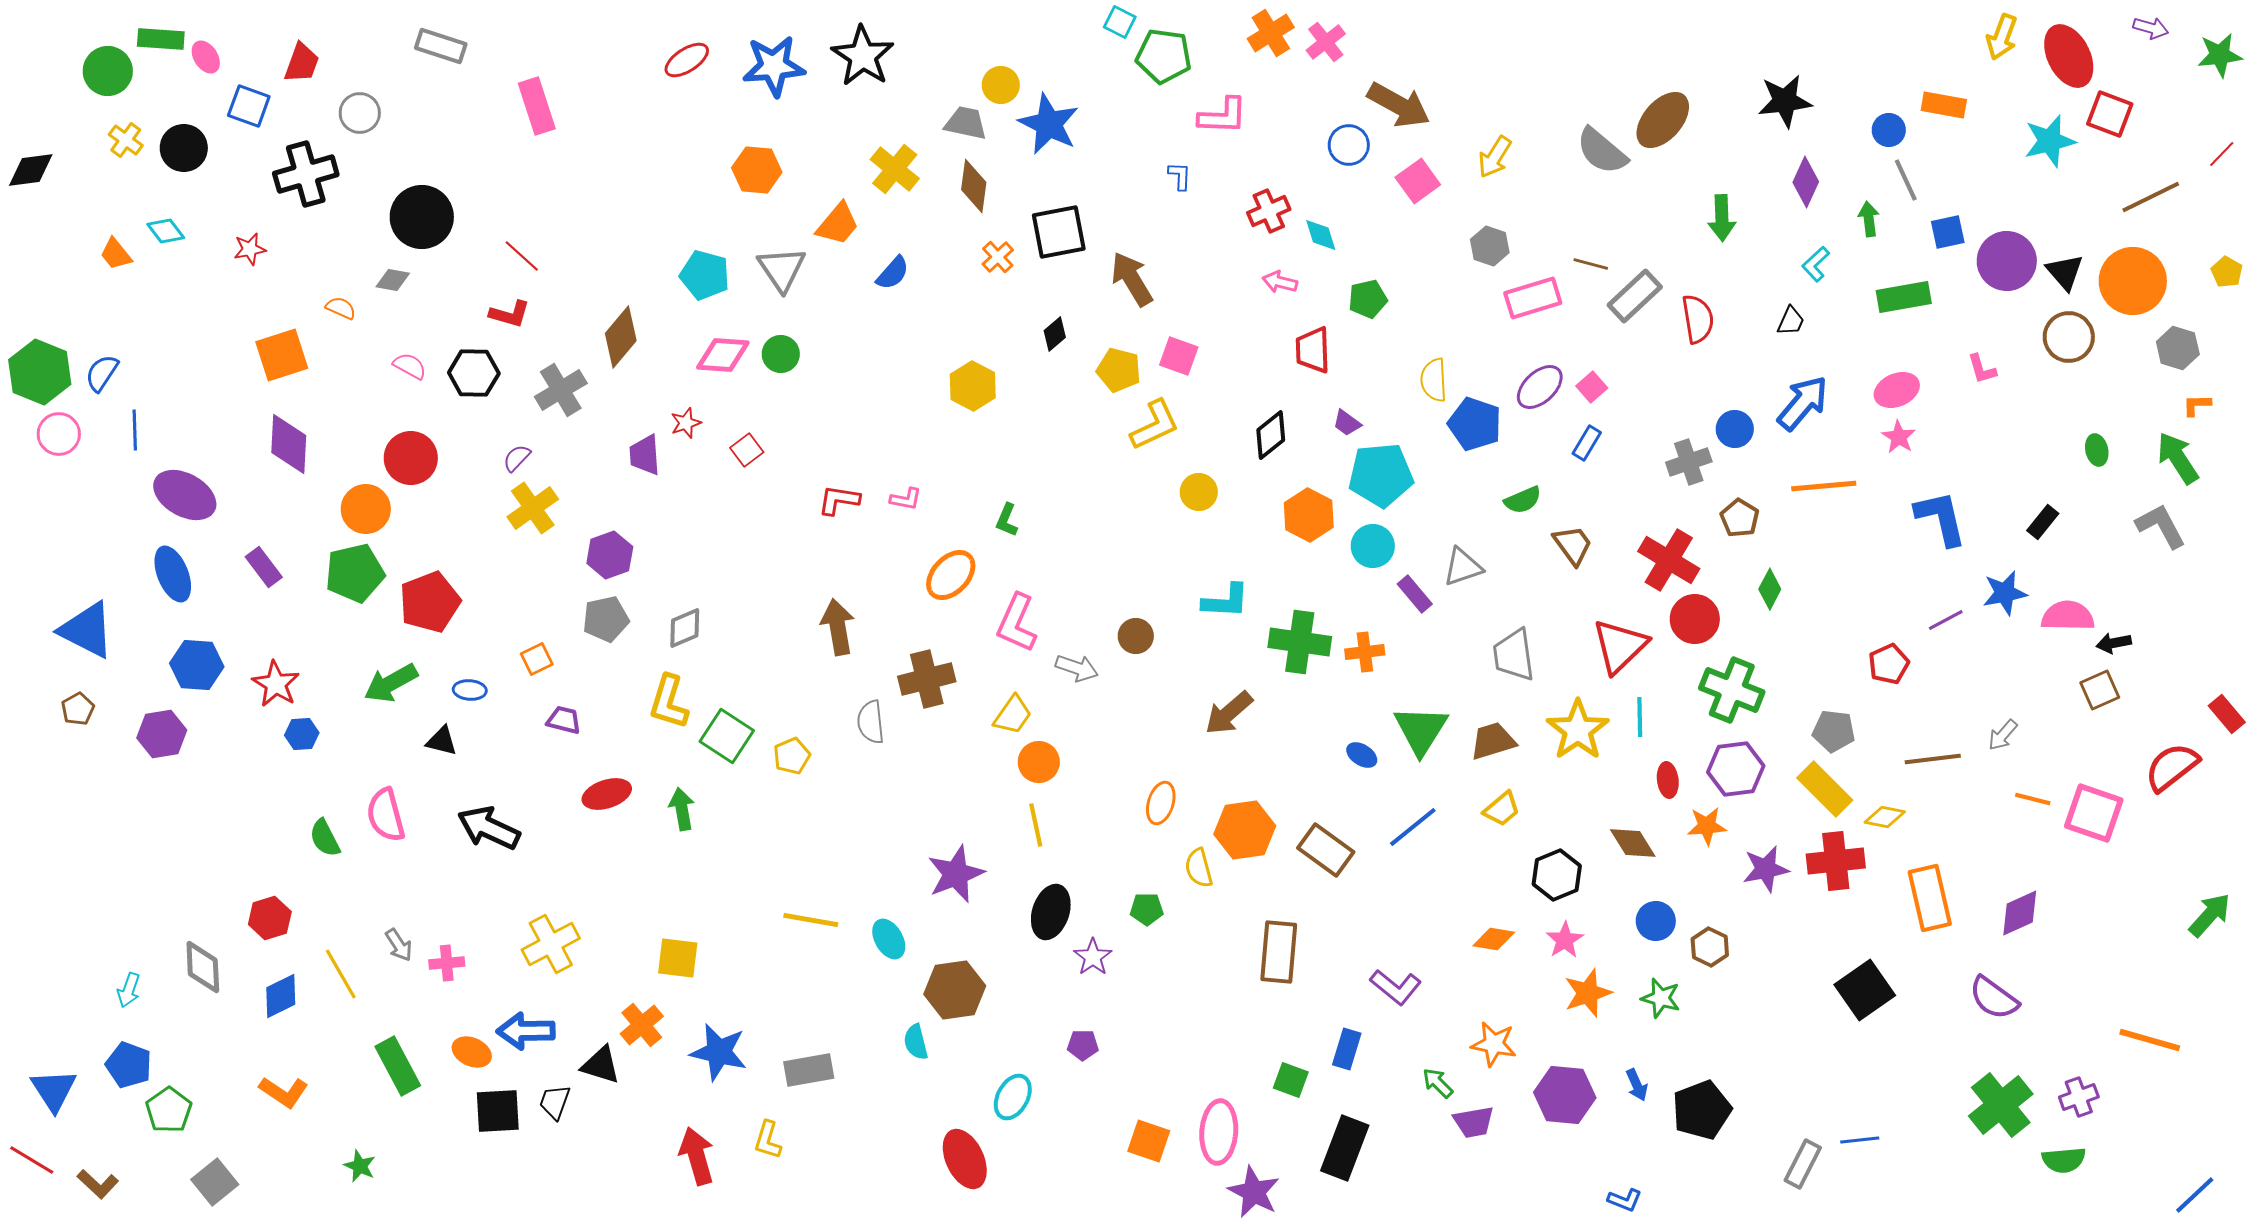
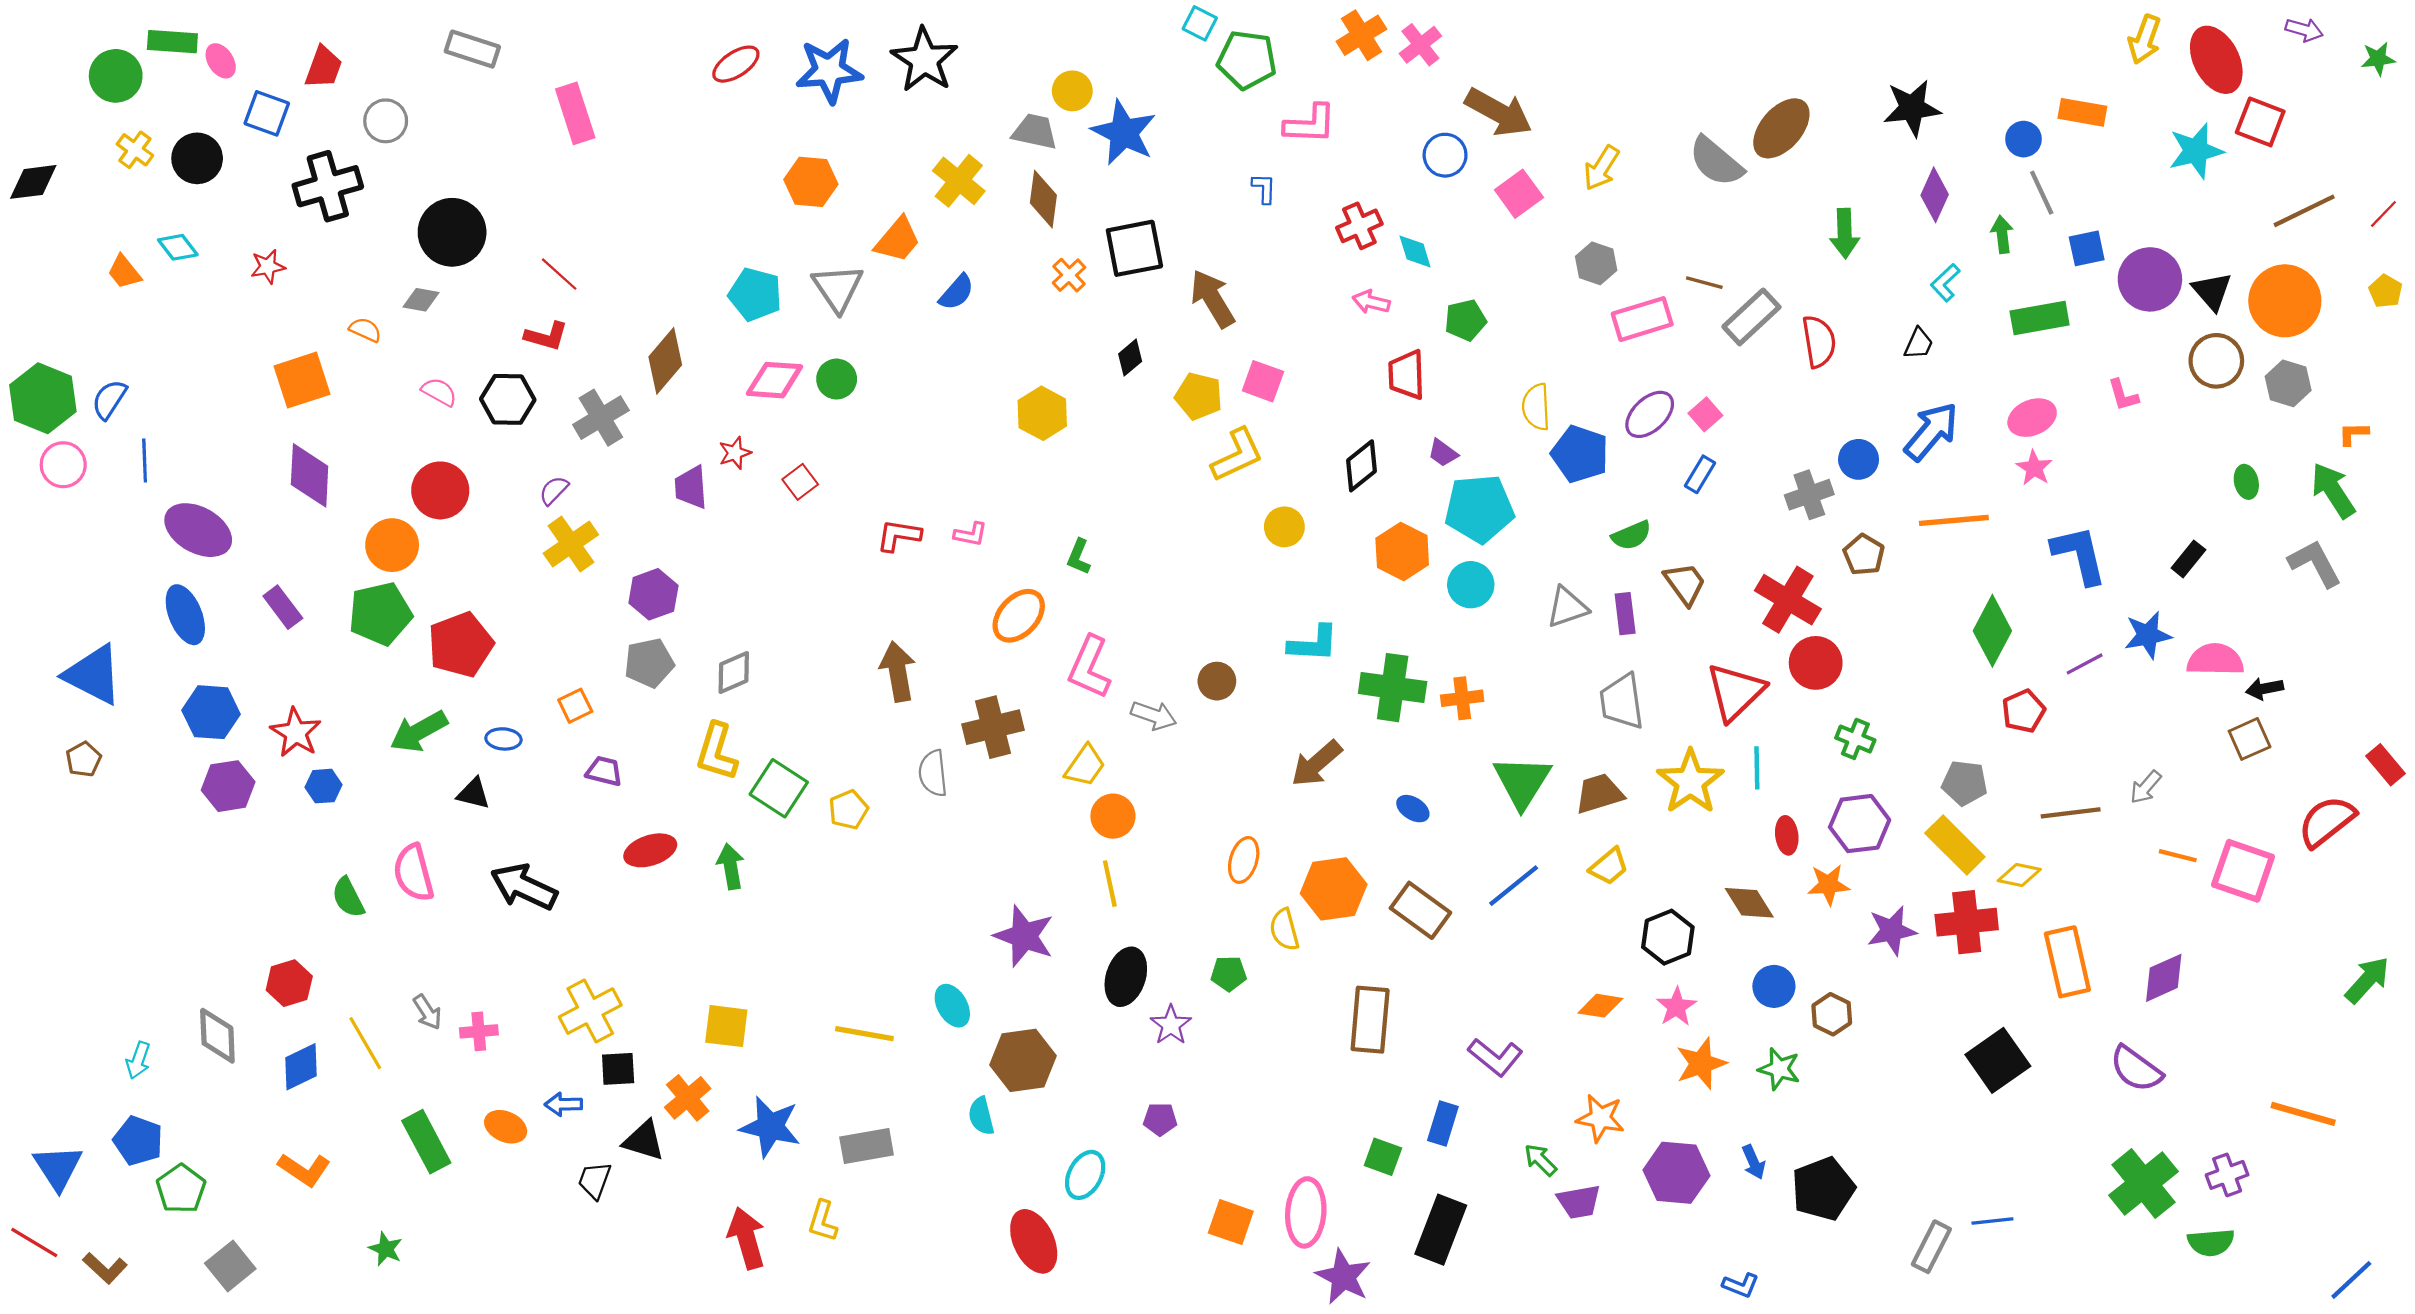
green star: (2220, 55) -> (2378, 59), size x0.7
red line: (2222, 154) -> (2383, 214), moved
gray hexagon: (2178, 348) -> (2288, 383), moved
green diamond: (1770, 589) -> (1992, 631), moved, size x1.6
purple rectangle: (1415, 594) -> (1625, 614), moved, turned 33
green cross: (1732, 690) -> (1855, 739), size x0.6
purple hexagon: (162, 734) -> (228, 786), moved
blue ellipse: (1362, 755) -> (1413, 809), moved
purple star: (956, 874) -> (1024, 936), turned -30
yellow line: (811, 920) -> (864, 1034), moved
blue arrow: (526, 1031) -> (563, 1104), size x0.6
black square: (498, 1111) -> (618, 1069), moved, size x0.7

